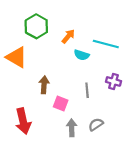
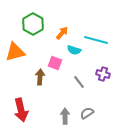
orange triangle: (17, 57) -> (15, 52), turned -45
gray line: (87, 90) -> (79, 82), turned -32
pink square: (61, 103) -> (55, 63), moved

